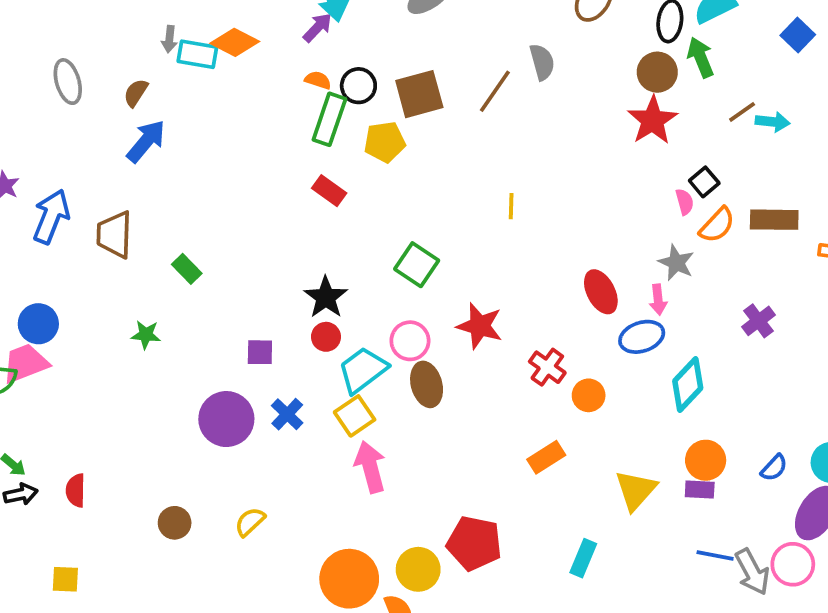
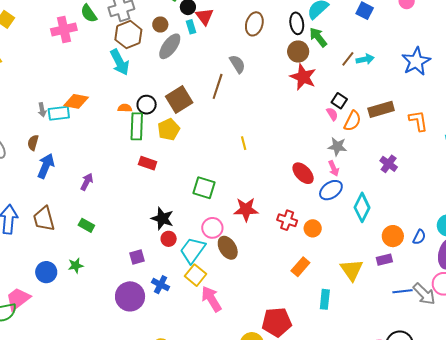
purple arrow: (318, 27) -> (87, 182), moved
blue circle: (38, 324) -> (46, 272), moved
orange circle: (706, 460) -> (393, 236), moved
cyan rectangle: (583, 558) -> (325, 299), moved

